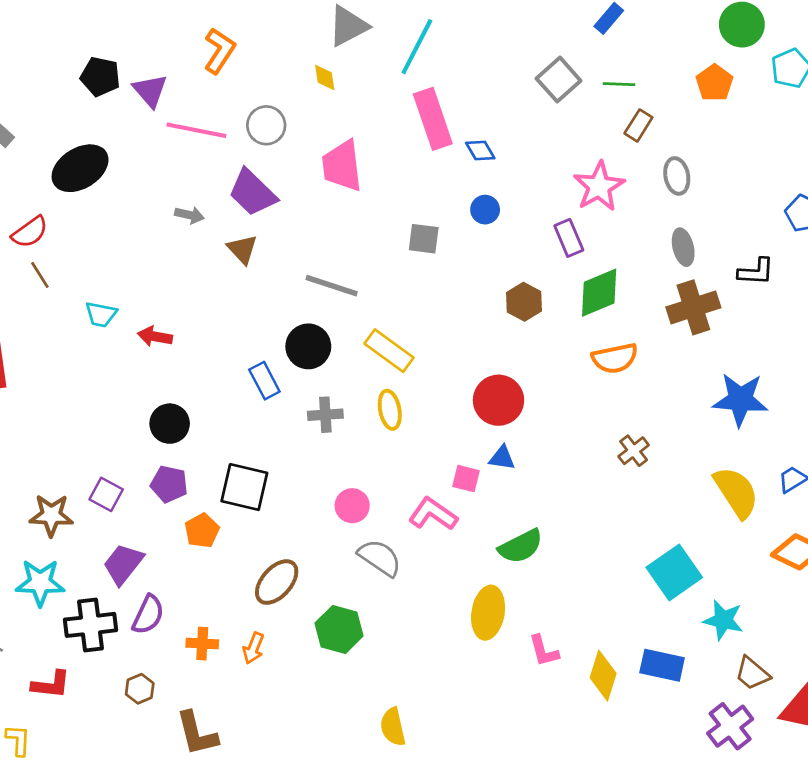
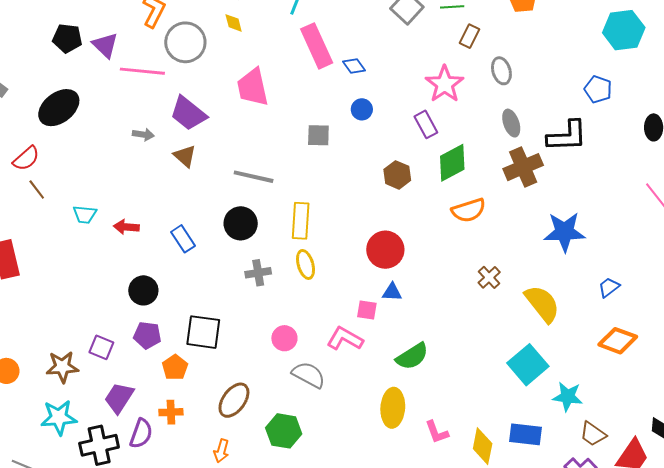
gray circle: (266, 125) -> (185, 42), moved, size x1.4
black L-shape: (756, 272) -> (567, 136), size x1.5
yellow rectangle: (389, 351) -> (301, 221), turned 63
blue rectangle: (264, 381) -> (183, 239), moved
yellow semicircle: (736, 492) -> (542, 304), moved
orange cross: (202, 644) -> (171, 412), moved

